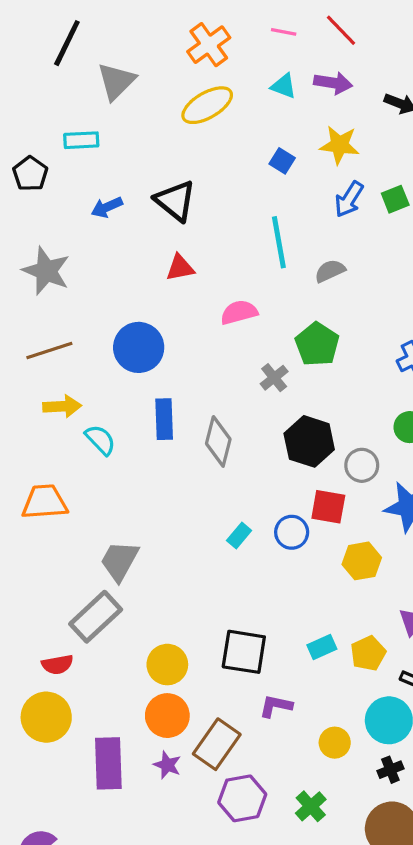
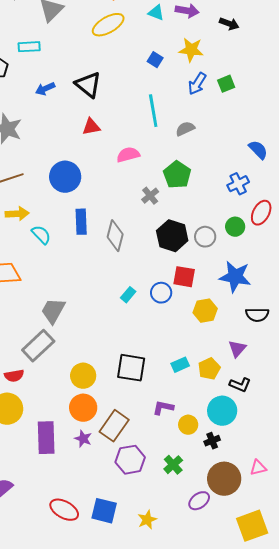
gray circle: (362, 465) -> (205, 237), moved
purple L-shape: (276, 706) -> (163, 408), moved
black cross: (390, 770) -> (212, 441), moved

